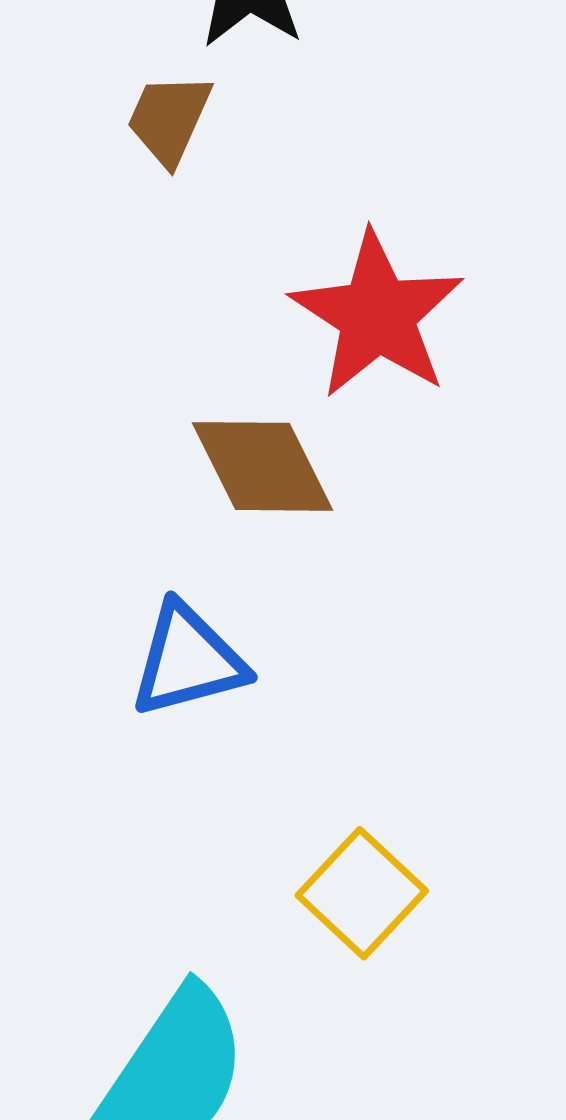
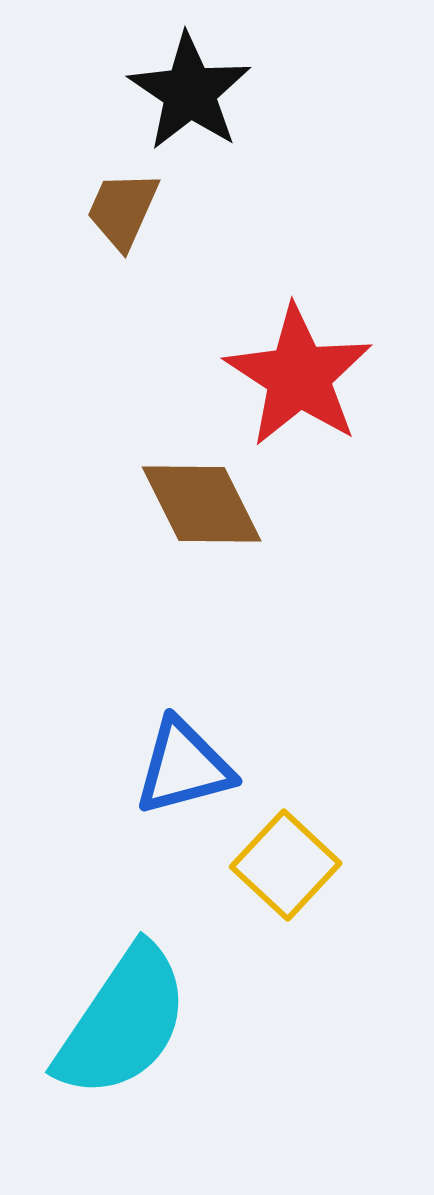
blue triangle: (188, 660) -> (184, 767), moved

